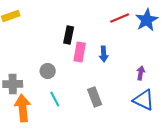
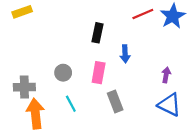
black rectangle: (69, 35) -> (97, 33), moved
pink rectangle: (80, 52) -> (99, 73), moved

